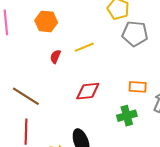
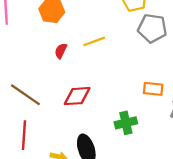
red diamond: (88, 91) -> (77, 96), moved
green cross: (127, 116) -> (126, 123), moved

